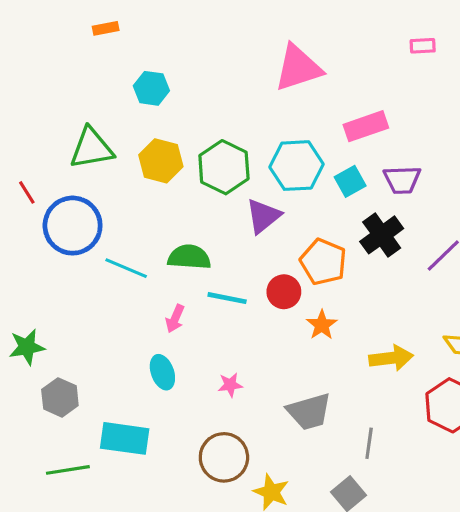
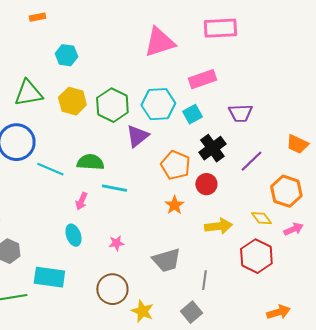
pink rectangle: (423, 46) -> (220, 28), moved, size x2.0
purple trapezoid: (402, 180) -> (240, 113), moved
red circle: (284, 292) -> (206, 184), moved

